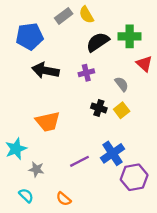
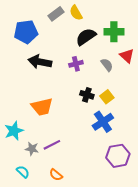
gray semicircle: (122, 84) -> (107, 65), moved
blue cross: (113, 153) -> (103, 122), moved
purple line: (80, 161) -> (52, 145), moved

